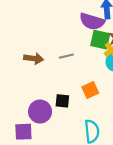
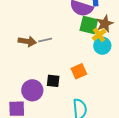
gray line: (66, 56) -> (45, 40), moved

